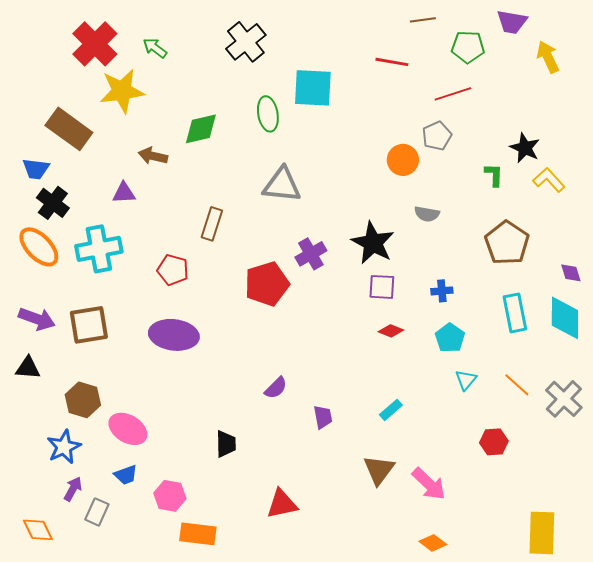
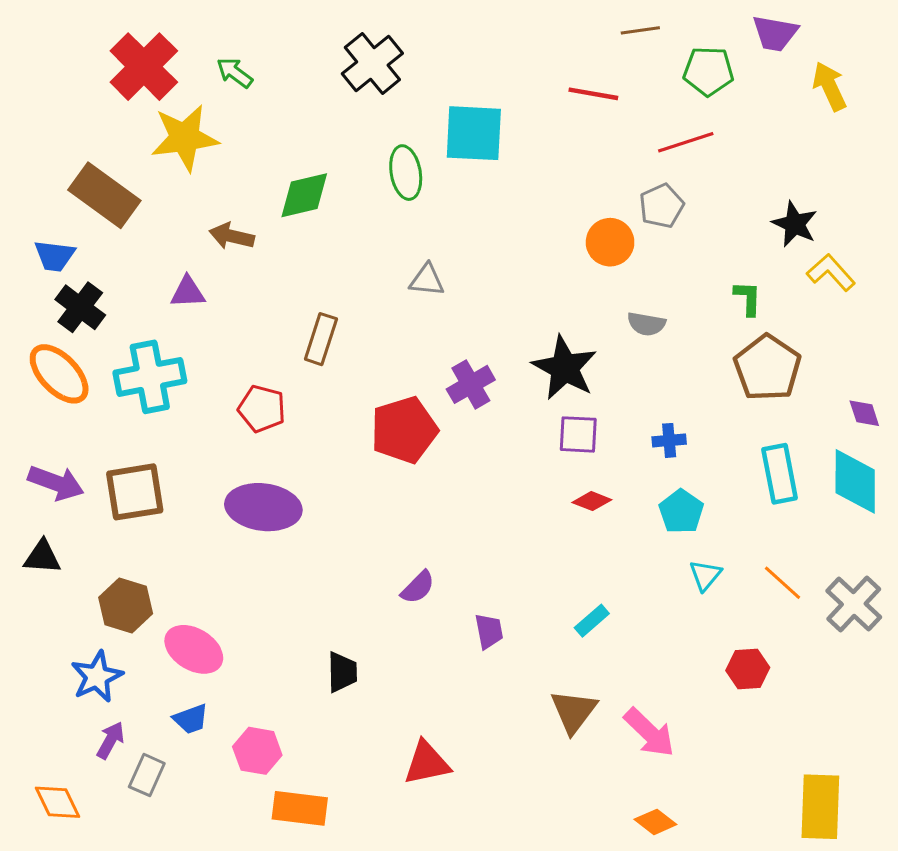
green L-shape: (494, 175) -> (748, 298), moved
gray triangle: (282, 185) -> (427, 280), size x0.6

